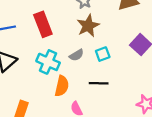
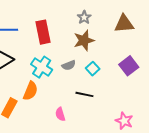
cyan square: (103, 54) -> (93, 69), turned -32
orange semicircle: (62, 86) -> (30, 91), moved

